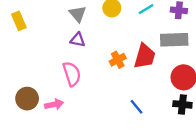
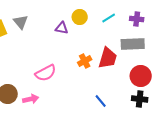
gray triangle: (78, 14) -> (21, 22), moved
purple triangle: (78, 40) -> (62, 28), moved
pink semicircle: (72, 74) -> (46, 73), turned 80

